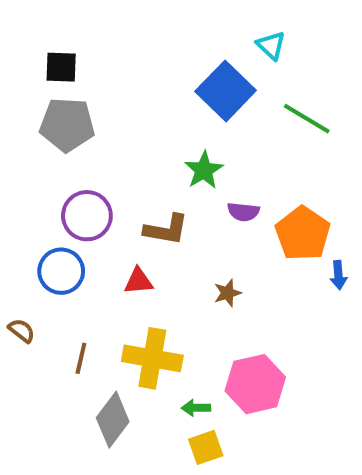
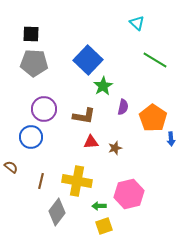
blue square: (226, 91) -> (88, 60), moved
purple semicircle: (243, 212) -> (123, 107), turned -84
red triangle: (138, 281) -> (91, 142), moved

